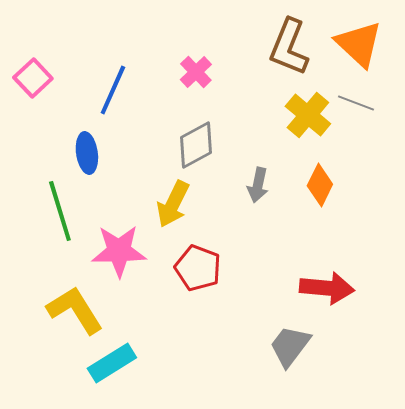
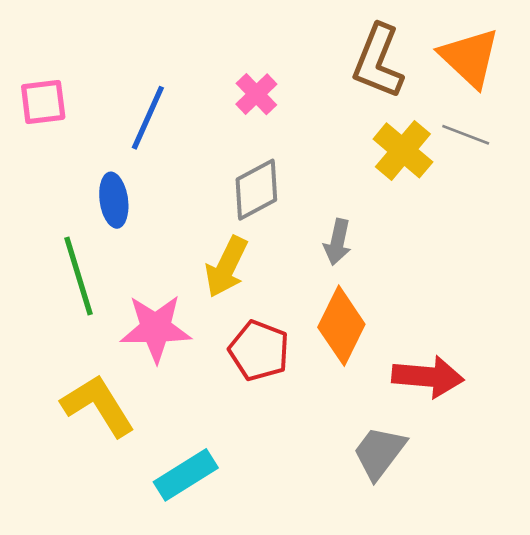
pink square: (33, 78) -> (43, 102), turned 36
orange diamond: (320, 185) -> (341, 326), moved, size x1.4
cyan rectangle: (112, 363) -> (186, 475), moved

